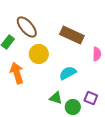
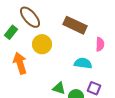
cyan semicircle: (68, 73) -> (83, 63), moved, turned 36

